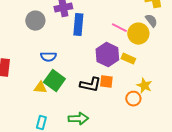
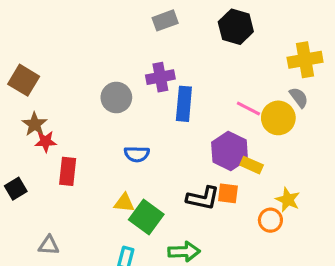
yellow rectangle: (128, 59) -> (252, 165), moved
green square: (54, 81) -> (146, 217), moved

